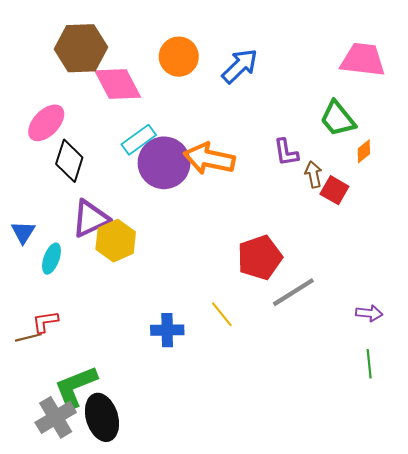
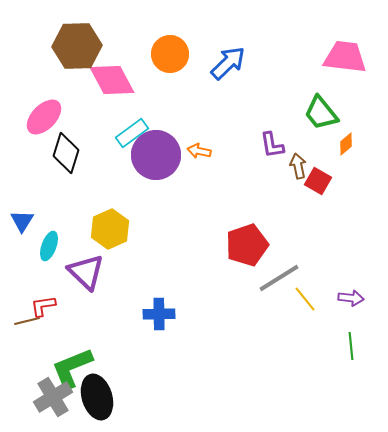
orange arrow: (209, 159) -> (199, 151), size x0.5
purple triangle: (90, 219) -> (86, 272), moved, turned -51
yellow line: (222, 314) -> (305, 299), moved

